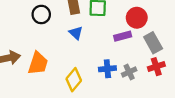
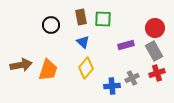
red circle: (137, 18) -> (155, 28), moved
blue cross: (107, 69) -> (112, 86), moved
yellow diamond: (74, 80) -> (86, 68), moved

